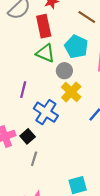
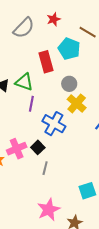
red rectangle: (44, 26) -> (46, 62), moved
cyan pentagon: (76, 47) -> (69, 49), moved
green triangle: (45, 53) -> (24, 82), moved

